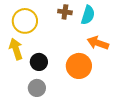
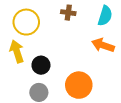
cyan semicircle: (88, 15) -> (105, 16), moved
orange circle: (79, 66) -> (79, 85), moved

